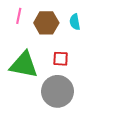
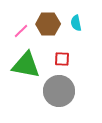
pink line: (19, 16) -> (21, 31), moved, turned 35

